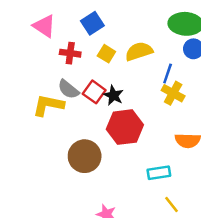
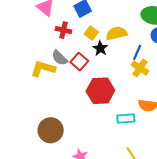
black star: (113, 95) -> (100, 48), moved
brown circle: (85, 156) -> (51, 130), moved
cyan rectangle: (159, 173) -> (126, 119), moved

